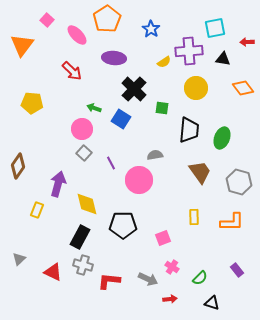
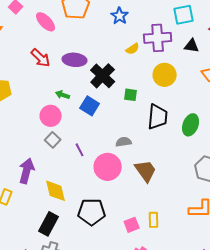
purple ellipse: (114, 58) -> (75, 60), moved
brown trapezoid: (200, 172) -> (146, 171), moved
yellow rectangle: (194, 217) -> (154, 220), moved

